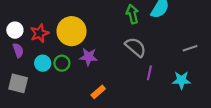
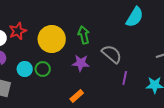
green arrow: (132, 14) -> (84, 35), moved
red star: (39, 33) -> (18, 31), moved
purple star: (89, 57) -> (81, 63), moved

